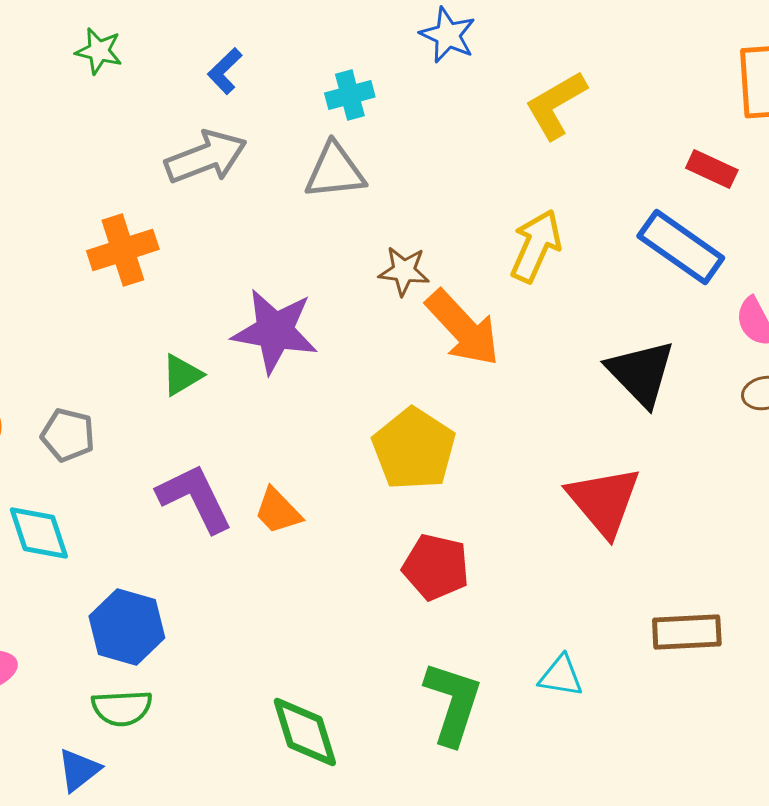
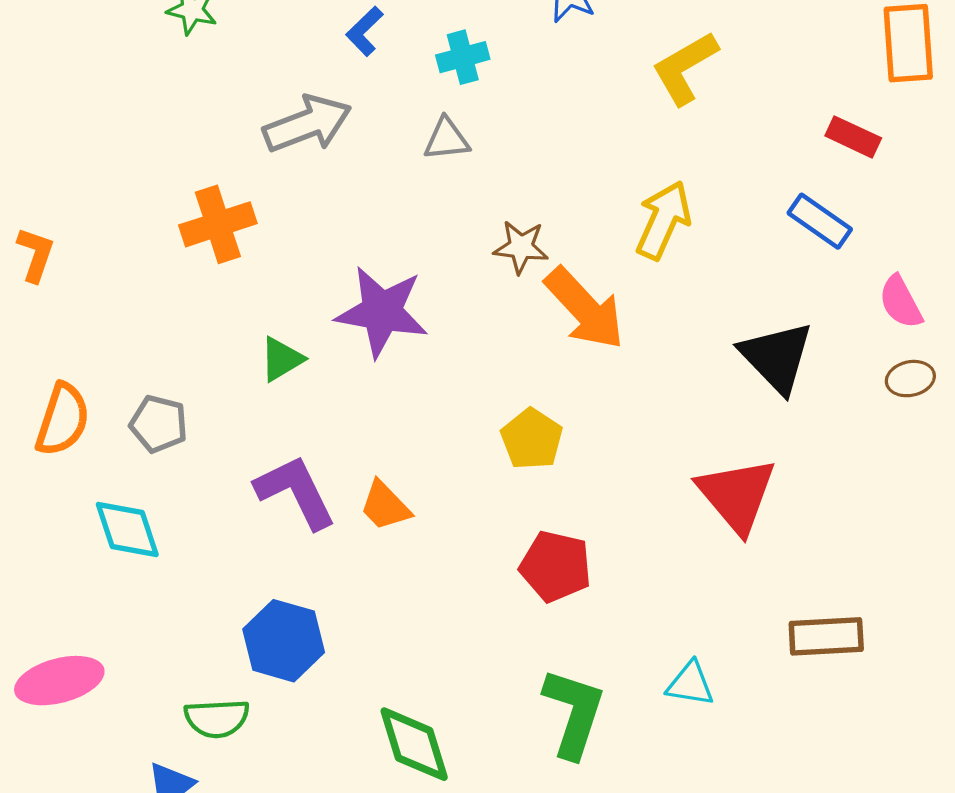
blue L-shape: (225, 71) -> (365, 31), moved
gray triangle: (335, 171) -> (447, 139), size x0.7
blue rectangle: (681, 247) -> (820, 221), size x0.7
yellow pentagon: (414, 449) -> (532, 439), size x0.7
blue hexagon: (127, 627) -> (284, 641), moved

